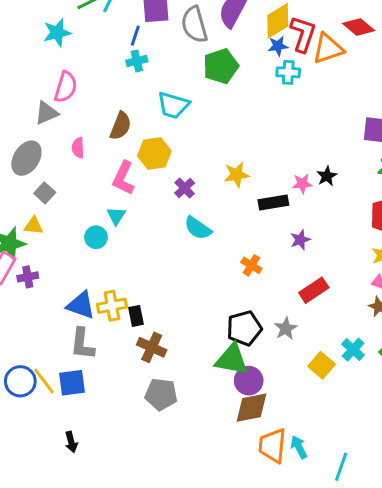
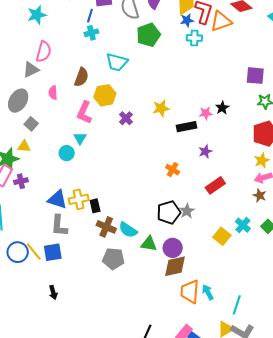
cyan semicircle: (198, 228) -> (128, 230), moved
gray star: (286, 329) -> (187, 211), moved
green triangle: (232, 359) -> (149, 244), moved, size x0.7

